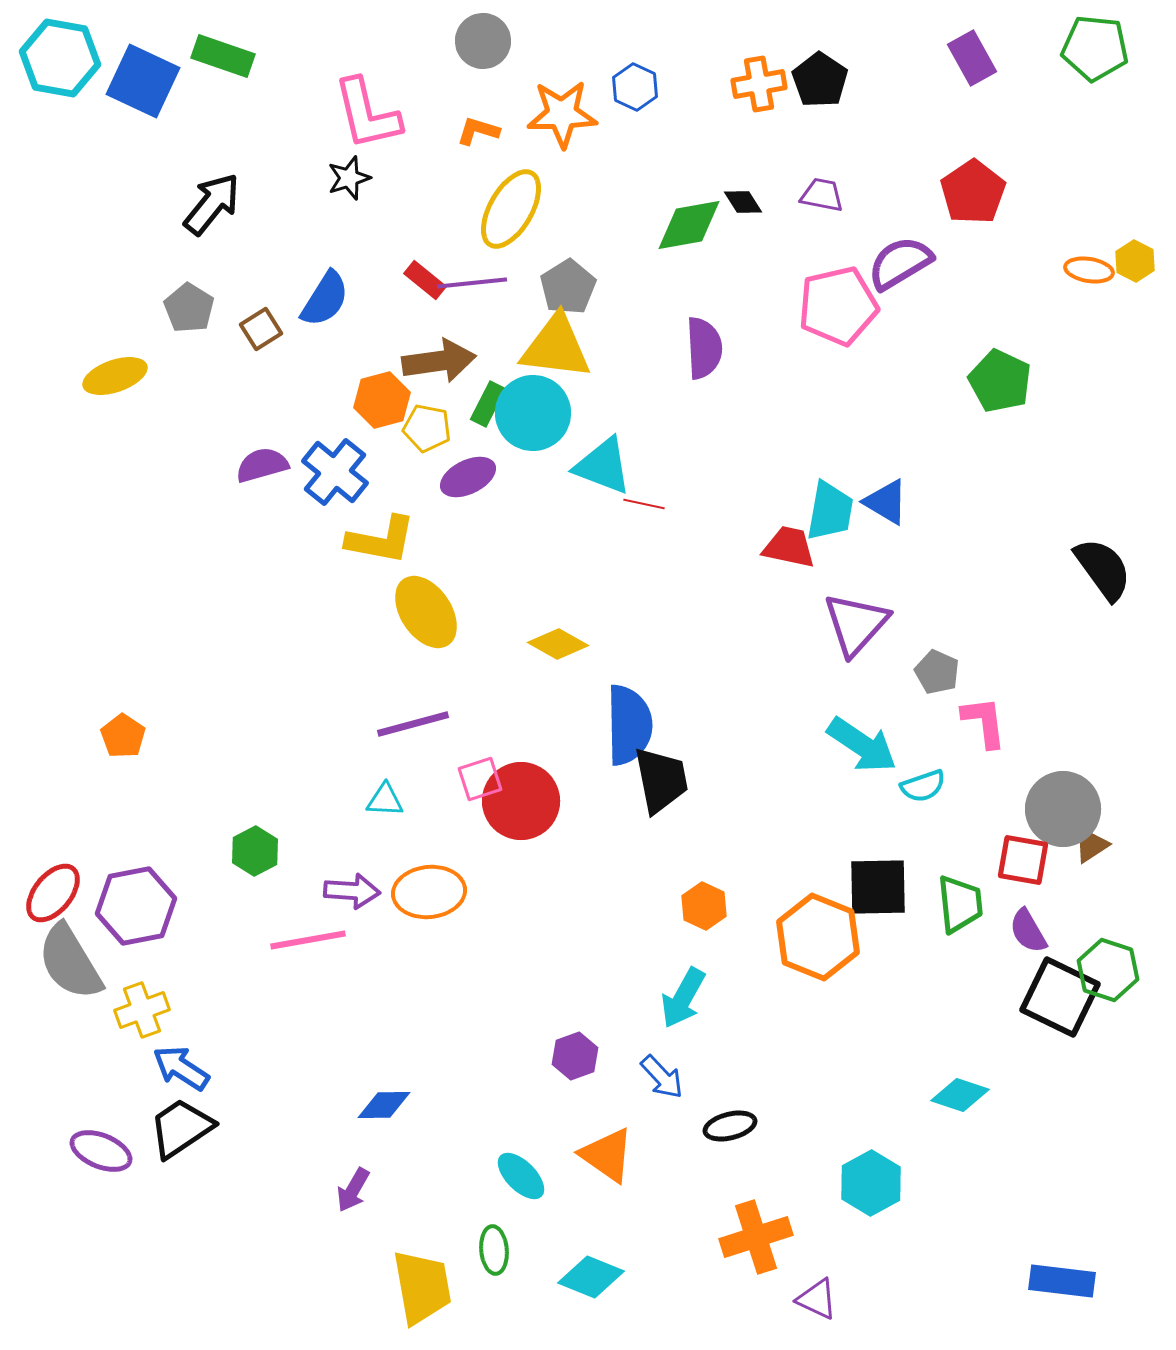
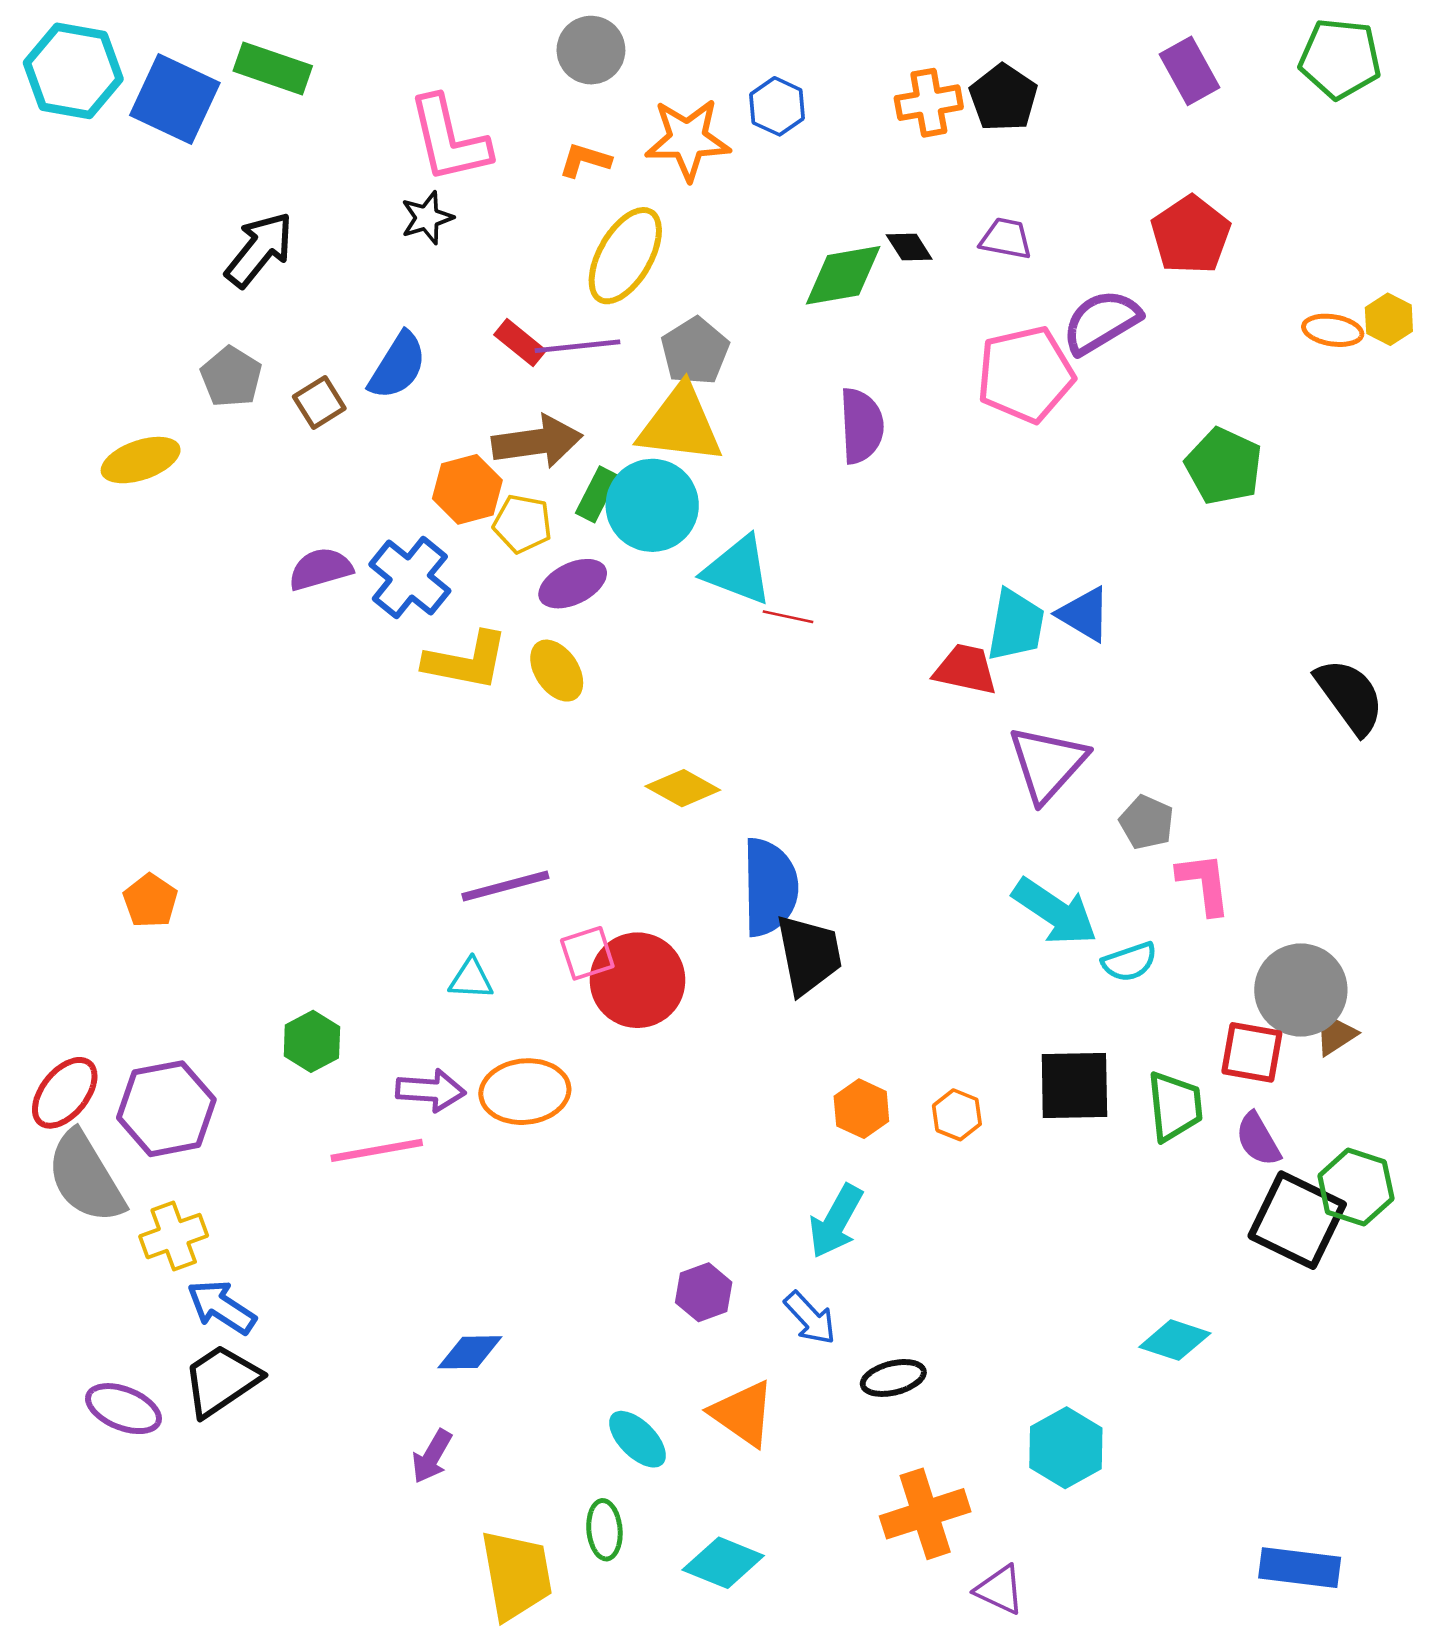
yellow ellipse: (426, 612) -> (557, 671), moved, size x0.7
orange hexagon: (818, 937) -> (957, 1115), moved, size x0.5

